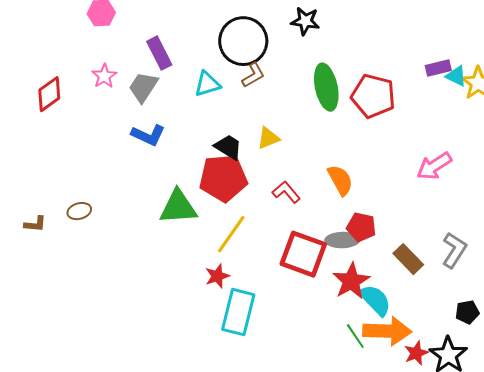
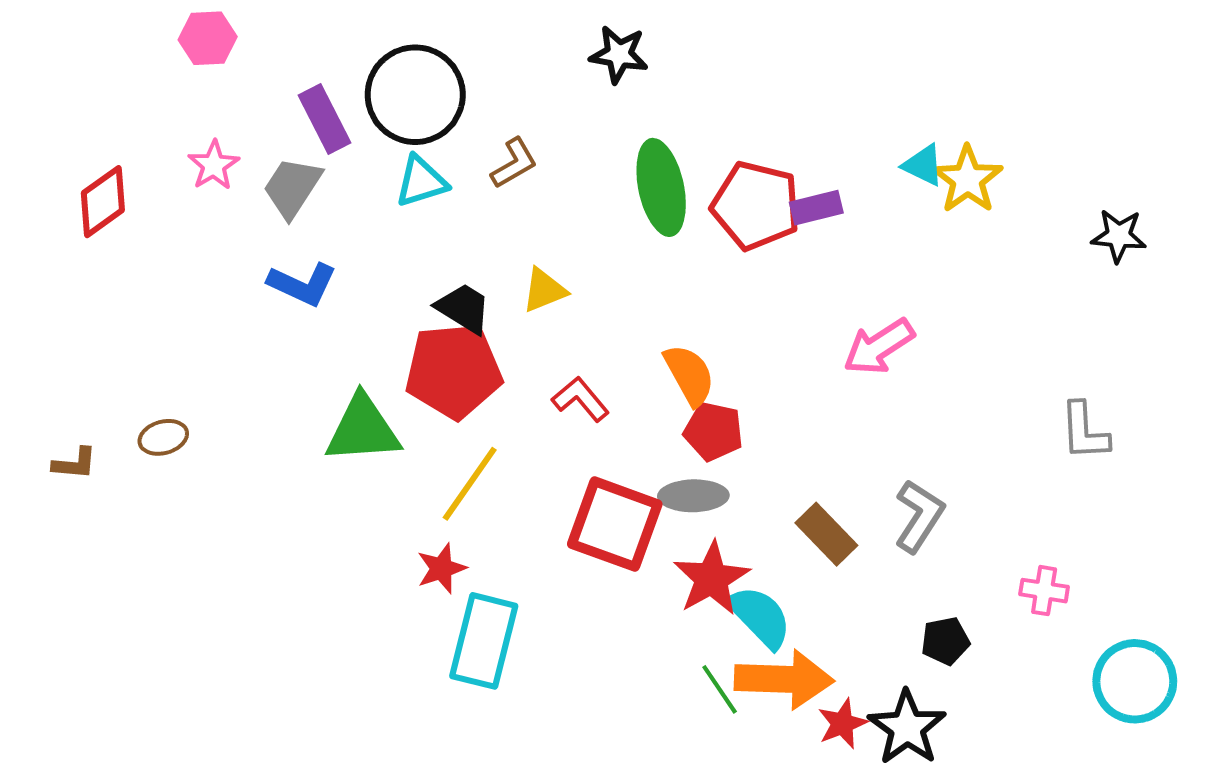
black circle: (243, 41) -> (415, 95), moved
purple rectangle: (438, 68) -> (816, 208), moved
red pentagon: (361, 227) -> (714, 431), moved

